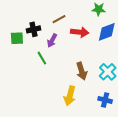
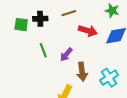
purple arrow: (52, 41) -> (66, 54), moved

